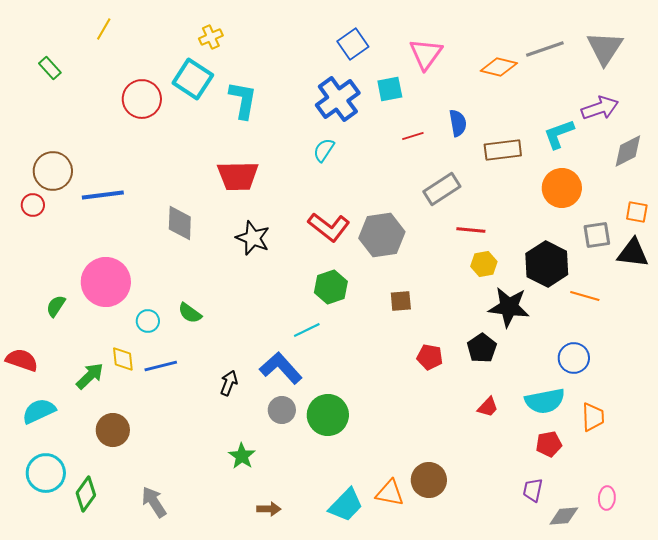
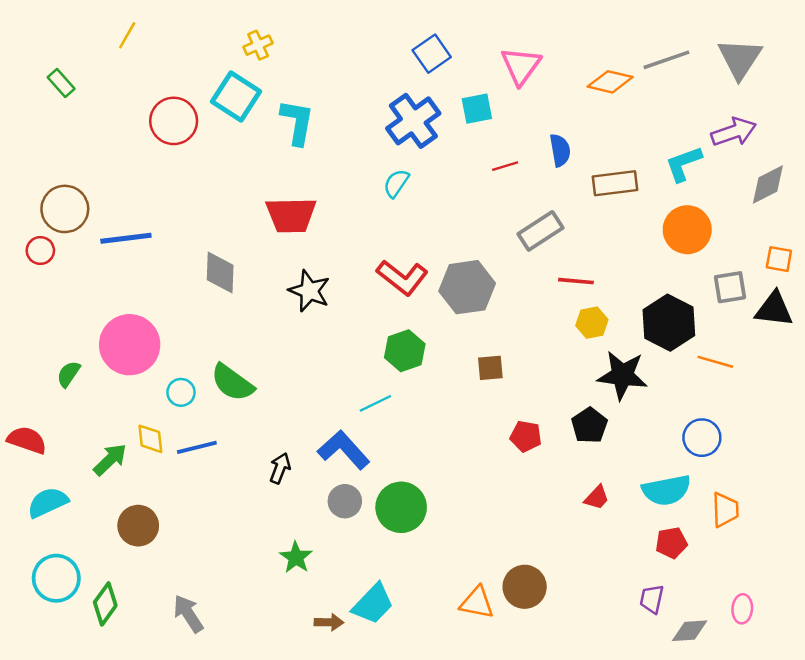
green semicircle: (190, 313) -> (232, 383), size x1.5
cyan trapezoid: (346, 505) -> (373, 604), moved

